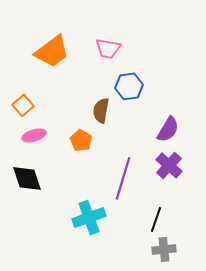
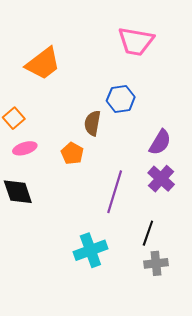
pink trapezoid: (108, 48) -> (136, 41), moved, size x1.4
cyan cross: (89, 217) -> (90, 250), moved

